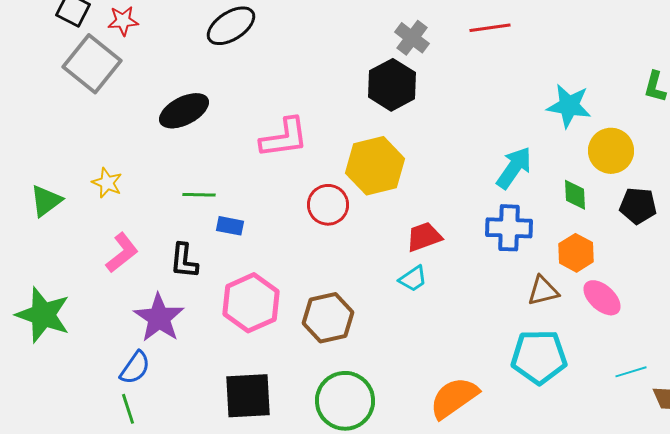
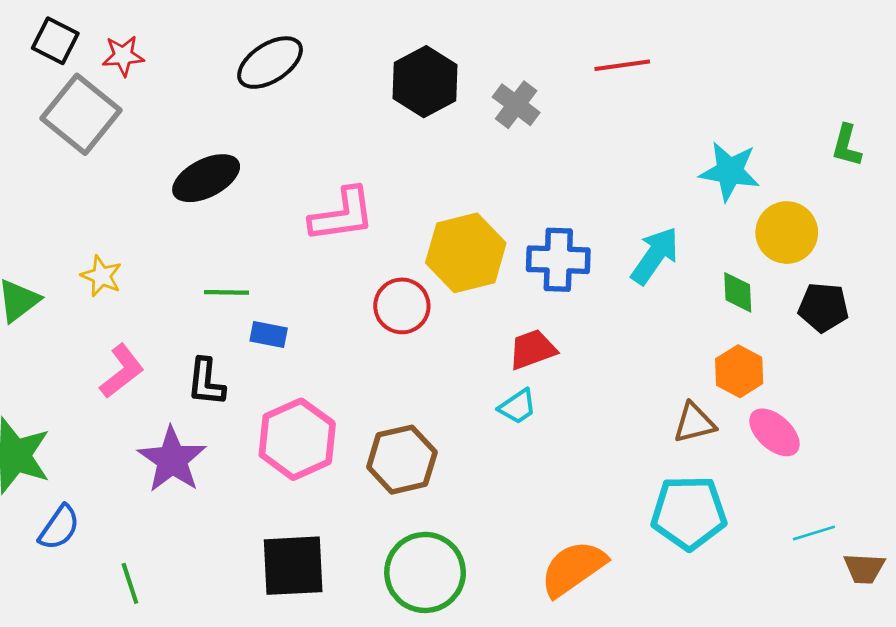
gray cross: (412, 38) -> (516, 105), moved
black hexagon: (392, 85) -> (425, 82), moved
blue cross: (509, 228) -> (558, 260), moved
blue semicircle: (135, 368) -> (59, 528), moved

